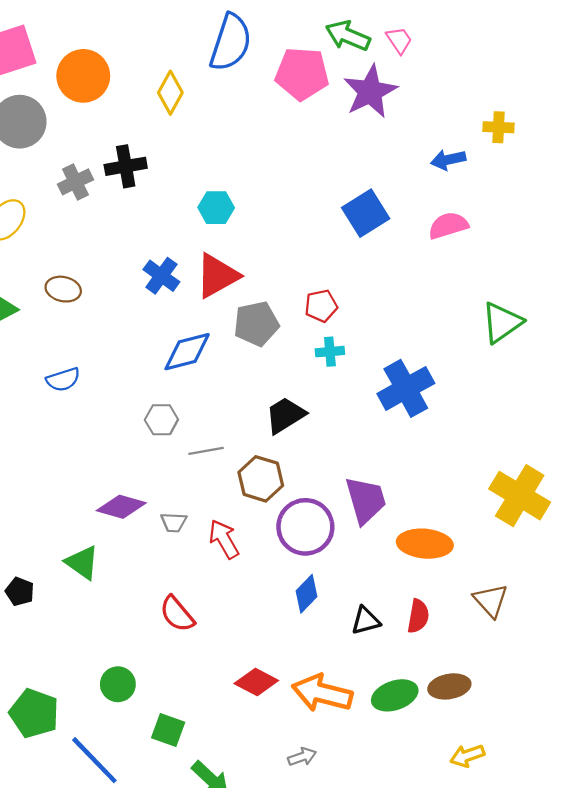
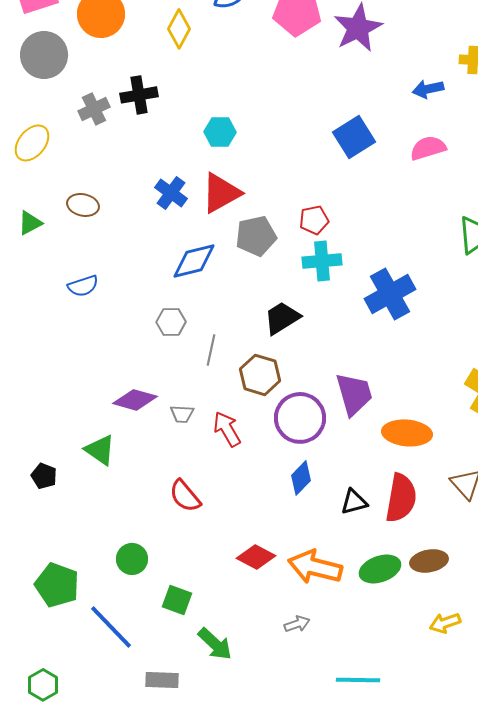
cyan cross: (330, 352) -> (322, 261), size x1.5
gray line: (206, 451) -> (211, 350), turned -68
red semicircle: (418, 616) -> (401, 498), size x1.6

